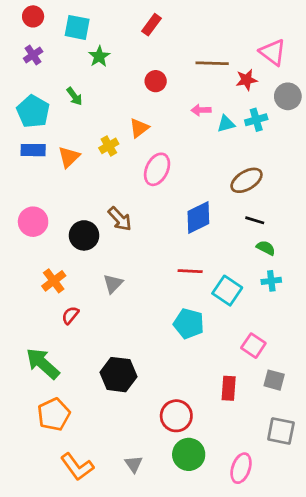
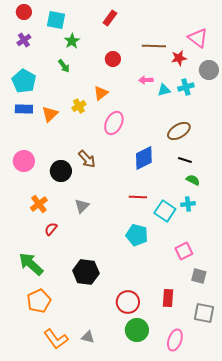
green arrow: (74, 96) -> (64, 66), moved
cyan cross: (271, 281) -> (188, 204), moved
pink square: (253, 346) -> (184, 251), turned 30
red rectangle: (229, 388) -> (168, 298), moved
gray triangle: (134, 464) -> (88, 337), moved, turned -40

